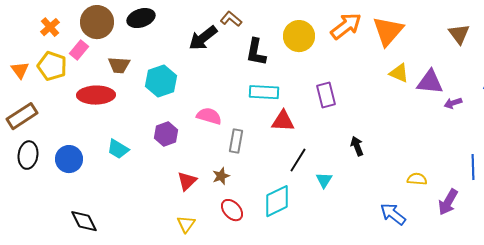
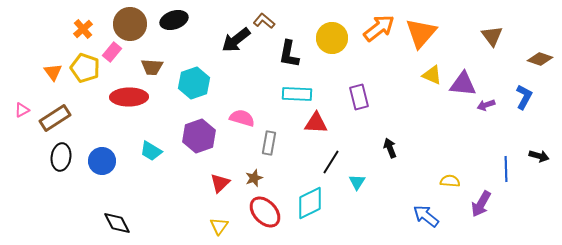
purple hexagon: (166, 134) -> (199, 136), size x1.4
red ellipse: (232, 210) -> (265, 212), size x1.4

